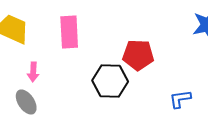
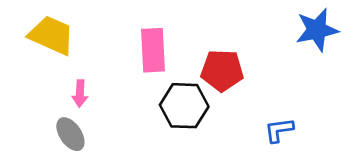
pink rectangle: (69, 32) -> (153, 50), moved

